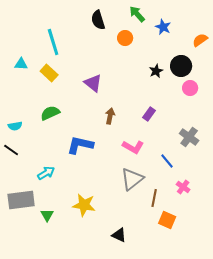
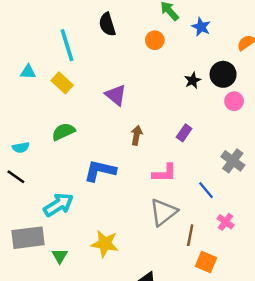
black semicircle: (98, 20) -> (107, 24), moved
pink L-shape: (133, 147) -> (165, 173), turned -30
cyan arrow: (46, 173) -> (59, 205), size x1.4

